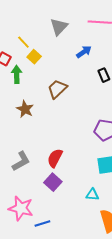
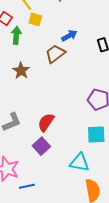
blue arrow: (84, 52) -> (69, 36), moved
yellow square: (34, 57) -> (35, 19), turned -32
cyan triangle: (92, 195) -> (79, 162), size x1.5

